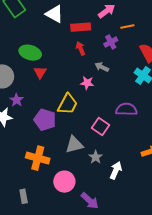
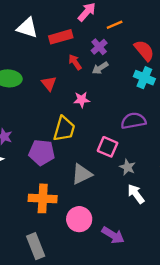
red arrow: (80, 48) -> (75, 62), moved
gray arrow: (102, 67) -> (100, 68), moved, turned -48
red triangle: (40, 72) -> (49, 84), moved
gray star: (96, 157) -> (127, 167), moved
white arrow: (116, 170) -> (136, 194), turned -48
gray rectangle: (24, 196) -> (36, 246), size x1.5

